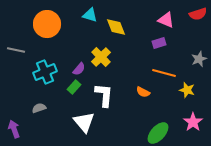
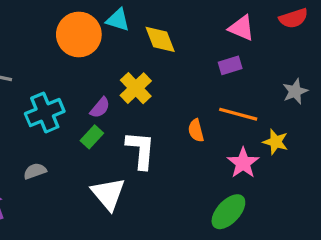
orange circle: (47, 24) -> (79, 34), moved
orange semicircle: (143, 92) -> (196, 130), moved, turned 48
pink star: (193, 122) -> (243, 163), moved

